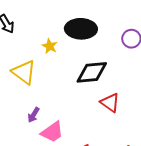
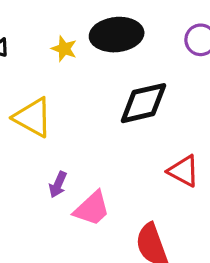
yellow star: (50, 46) -> (64, 49), moved
red triangle: (110, 103) -> (184, 171), moved

